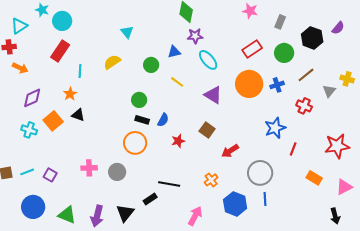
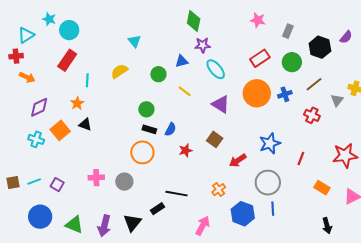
blue star: (275, 128) -> (270, 143), moved
black arrow: (335, 216) -> (327, 226), moved

